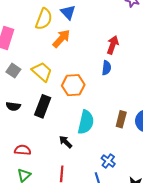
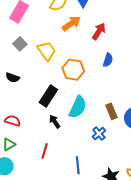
red arrow: (113, 45) -> (99, 31), moved
black rectangle: (43, 106) -> (48, 96), moved
brown rectangle: (121, 119) -> (111, 111), turned -49
blue cross: (108, 161) -> (99, 134), moved

